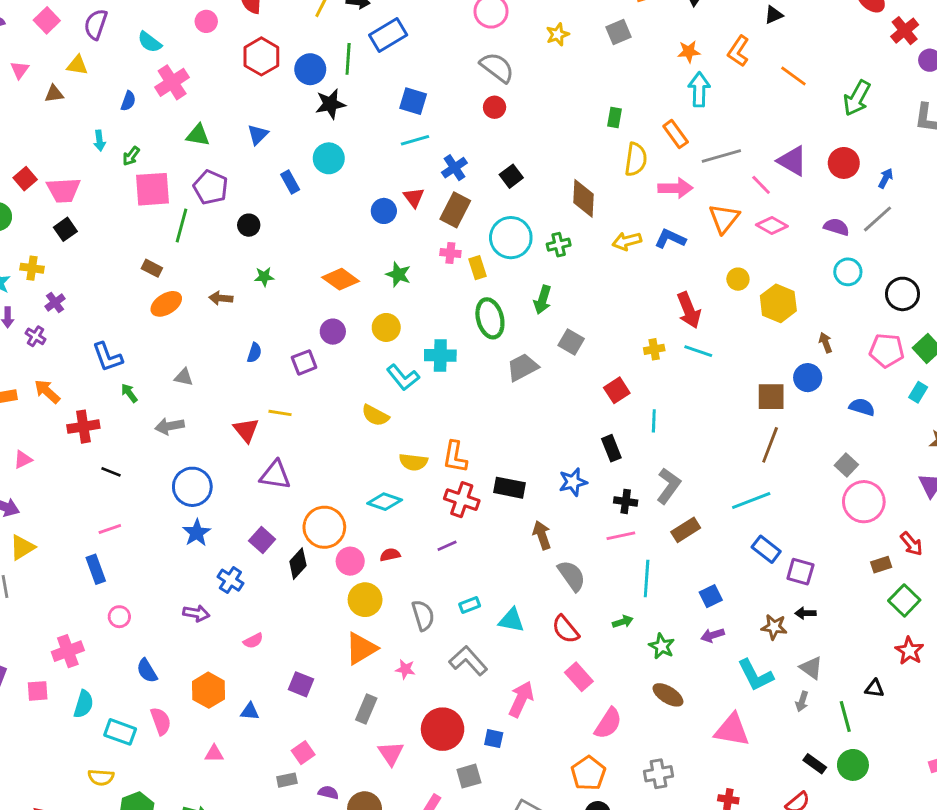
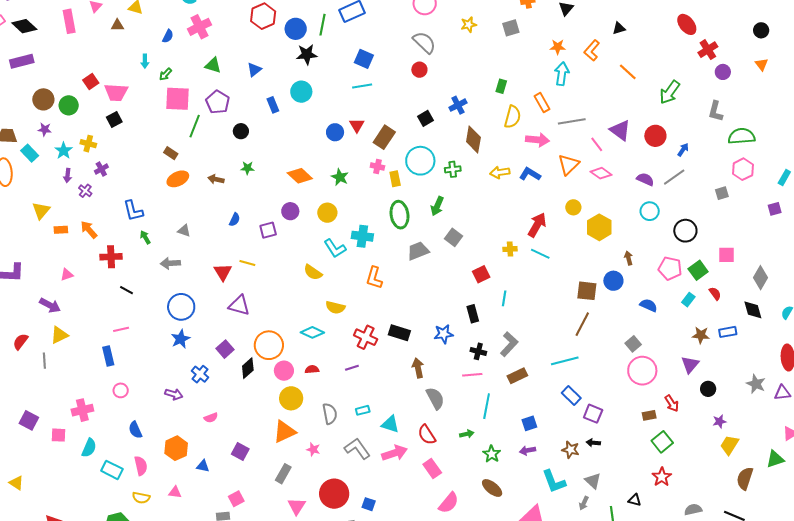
blue cross: (454, 168) -> (458, 105), moved
red arrow: (689, 310) -> (537, 225), turned -135
orange L-shape: (455, 457) -> (374, 278), moved
pink arrow: (521, 699) -> (395, 453), moved, turned 40
yellow semicircle: (101, 777) -> (141, 498), moved

